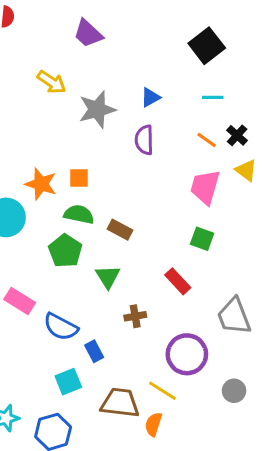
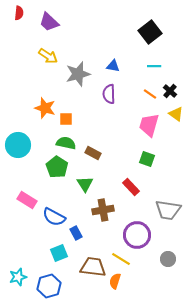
purple trapezoid: (88, 33) -> (49, 22), moved
blue triangle: (150, 97) -> (113, 66), turned 40
orange star: (41, 184) -> (45, 108), moved
brown cross: (135, 316) -> (103, 210), size x1.5
gray trapezoid: (234, 316) -> (168, 210), turned -60

